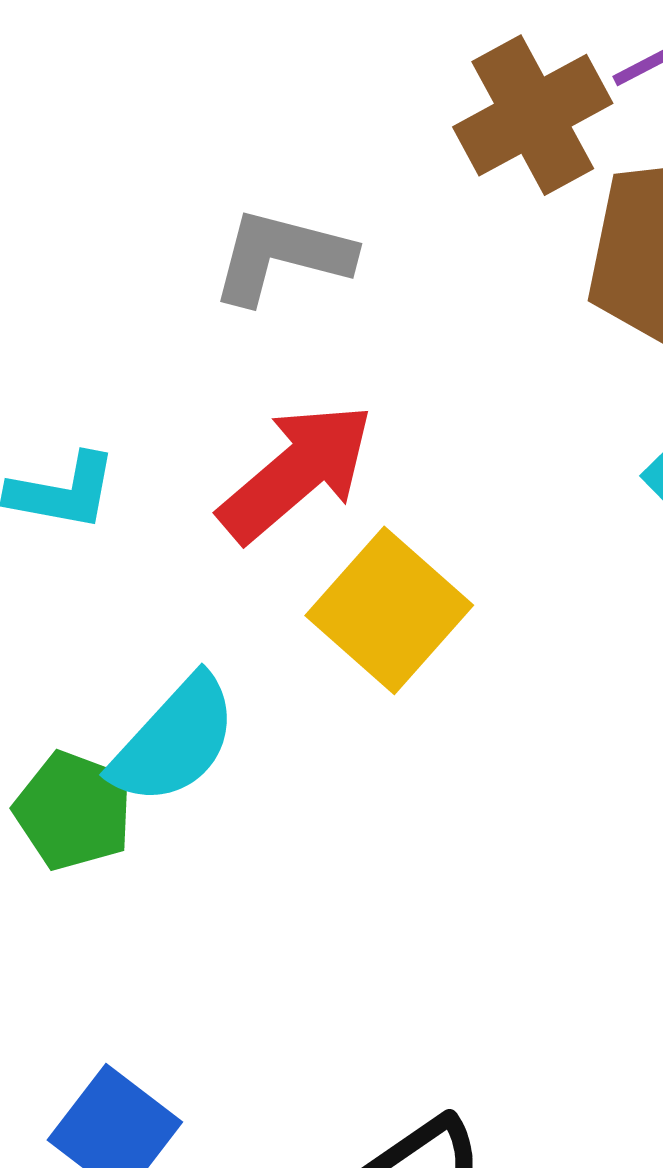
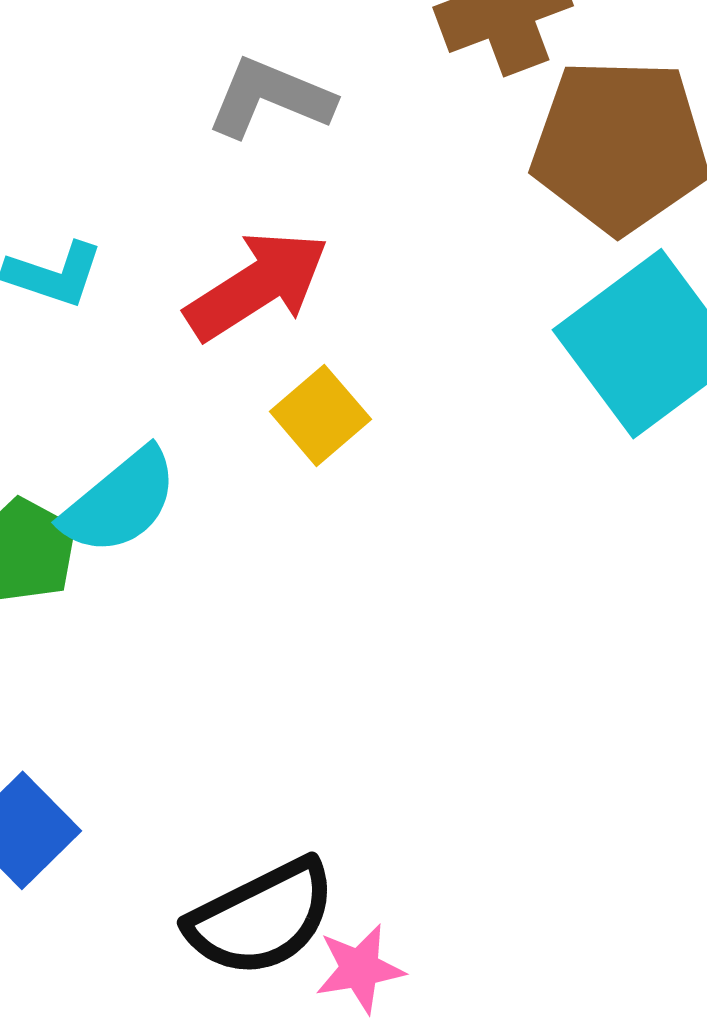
yellow square: (389, 610) -> (320, 415), size x0.7

